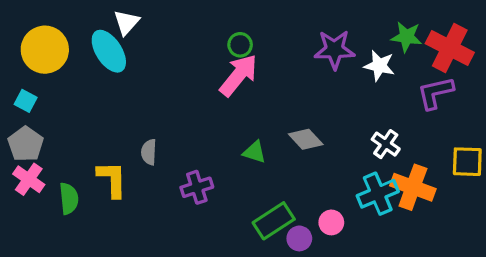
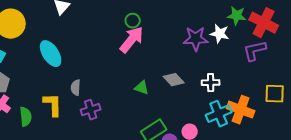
purple star: (335, 50) -> (196, 39), moved
cyan ellipse: (109, 51) -> (51, 54), moved
white cross: (386, 144) -> (211, 83), moved, turned -36
purple cross: (197, 187) -> (91, 110), moved

